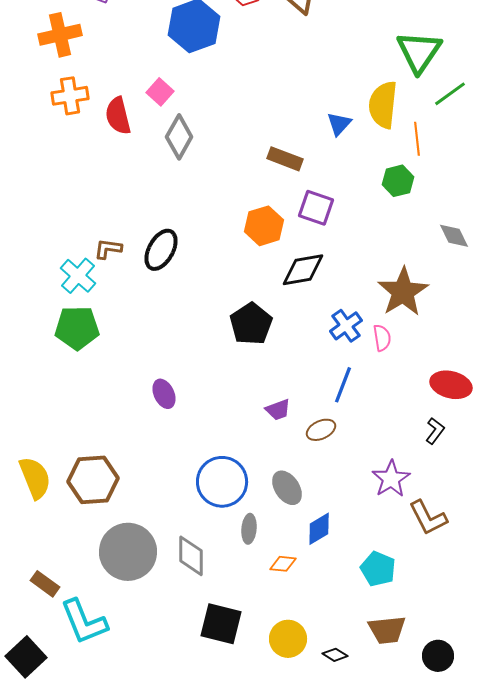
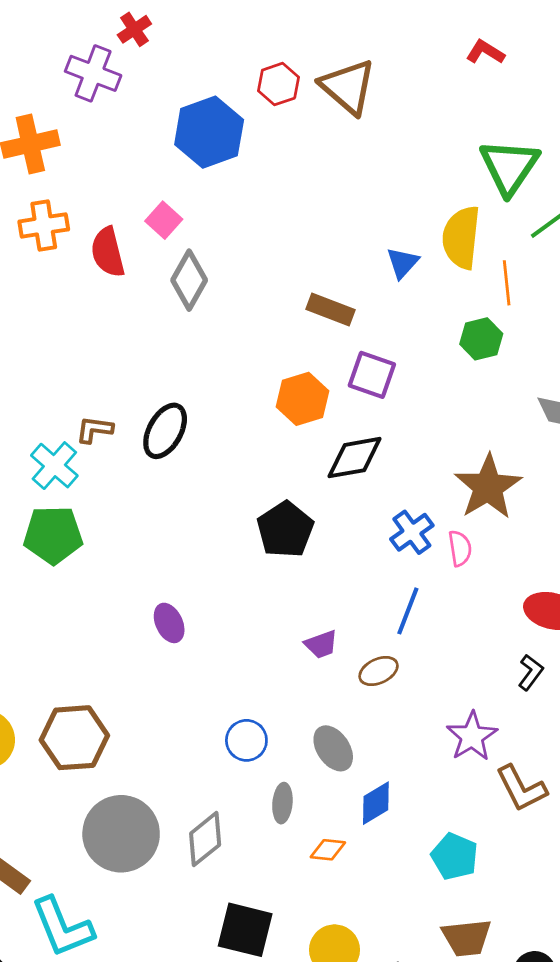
blue circle: (222, 482) -> (246, 740), size x0.6
gray diamond: (191, 556) -> (205, 839), turned 51

